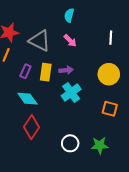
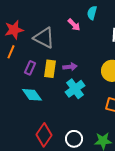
cyan semicircle: (69, 15) -> (92, 13), moved
pink arrow: (70, 41) -> (74, 25), moved
red diamond: (32, 127) -> (44, 135), moved

